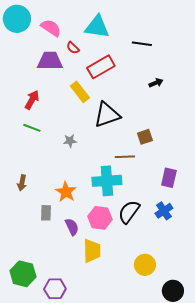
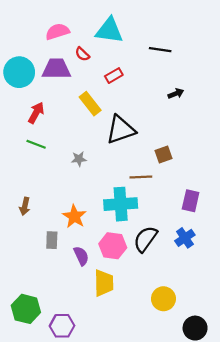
cyan circle: (17, 19) -> (19, 72), moved
pink semicircle: (51, 28) -> (57, 32), turned -50
red rectangle: (101, 67) -> (114, 76), size x0.6

